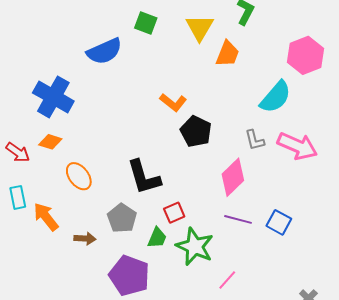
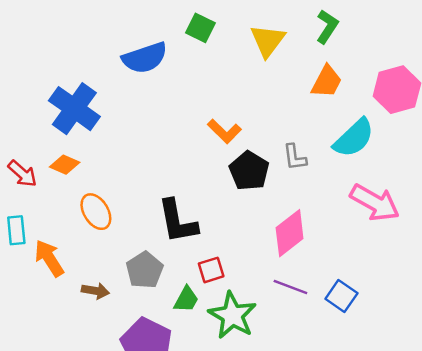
orange trapezoid: (227, 54) -> (327, 81), moved
gray L-shape: (255, 140) -> (295, 157), moved

